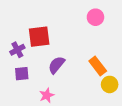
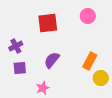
red square: (39, 37) -> (48, 23), moved
orange rectangle: (98, 66) -> (90, 61), turned 66

